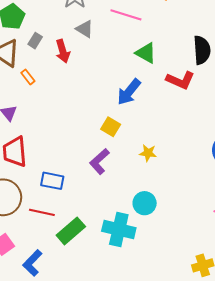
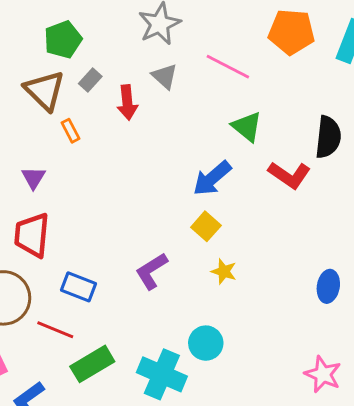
yellow square: (111, 127) -> (206, 226), moved

